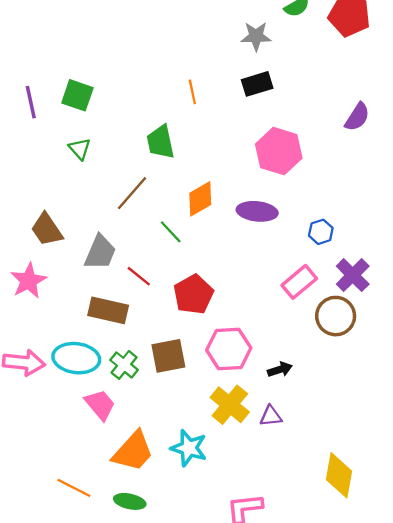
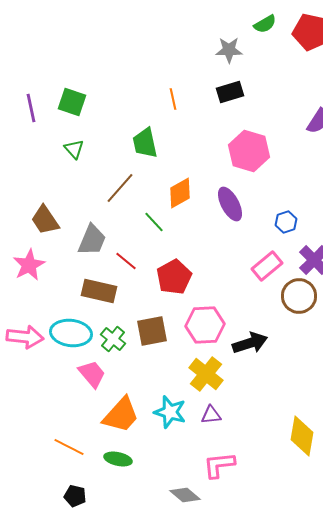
purple ellipse: (257, 211) -> (230, 204), turned 56
black arrow: (280, 369) -> (250, 343), size x1.6
purple triangle: (271, 416) -> (211, 415), moved

